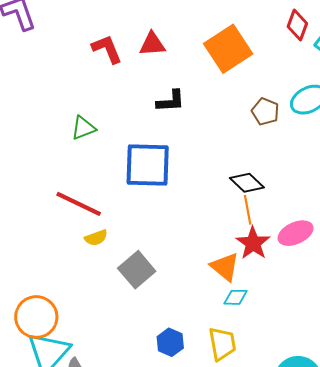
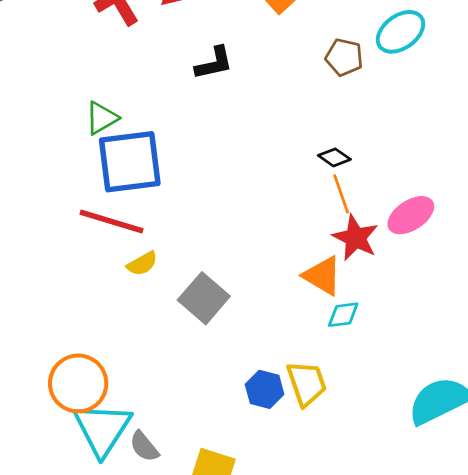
blue square: (148, 165) -> (130, 162), moved
black diamond: (247, 183) -> (334, 157), size x0.7
yellow trapezoid: (222, 344) -> (307, 383), moved

